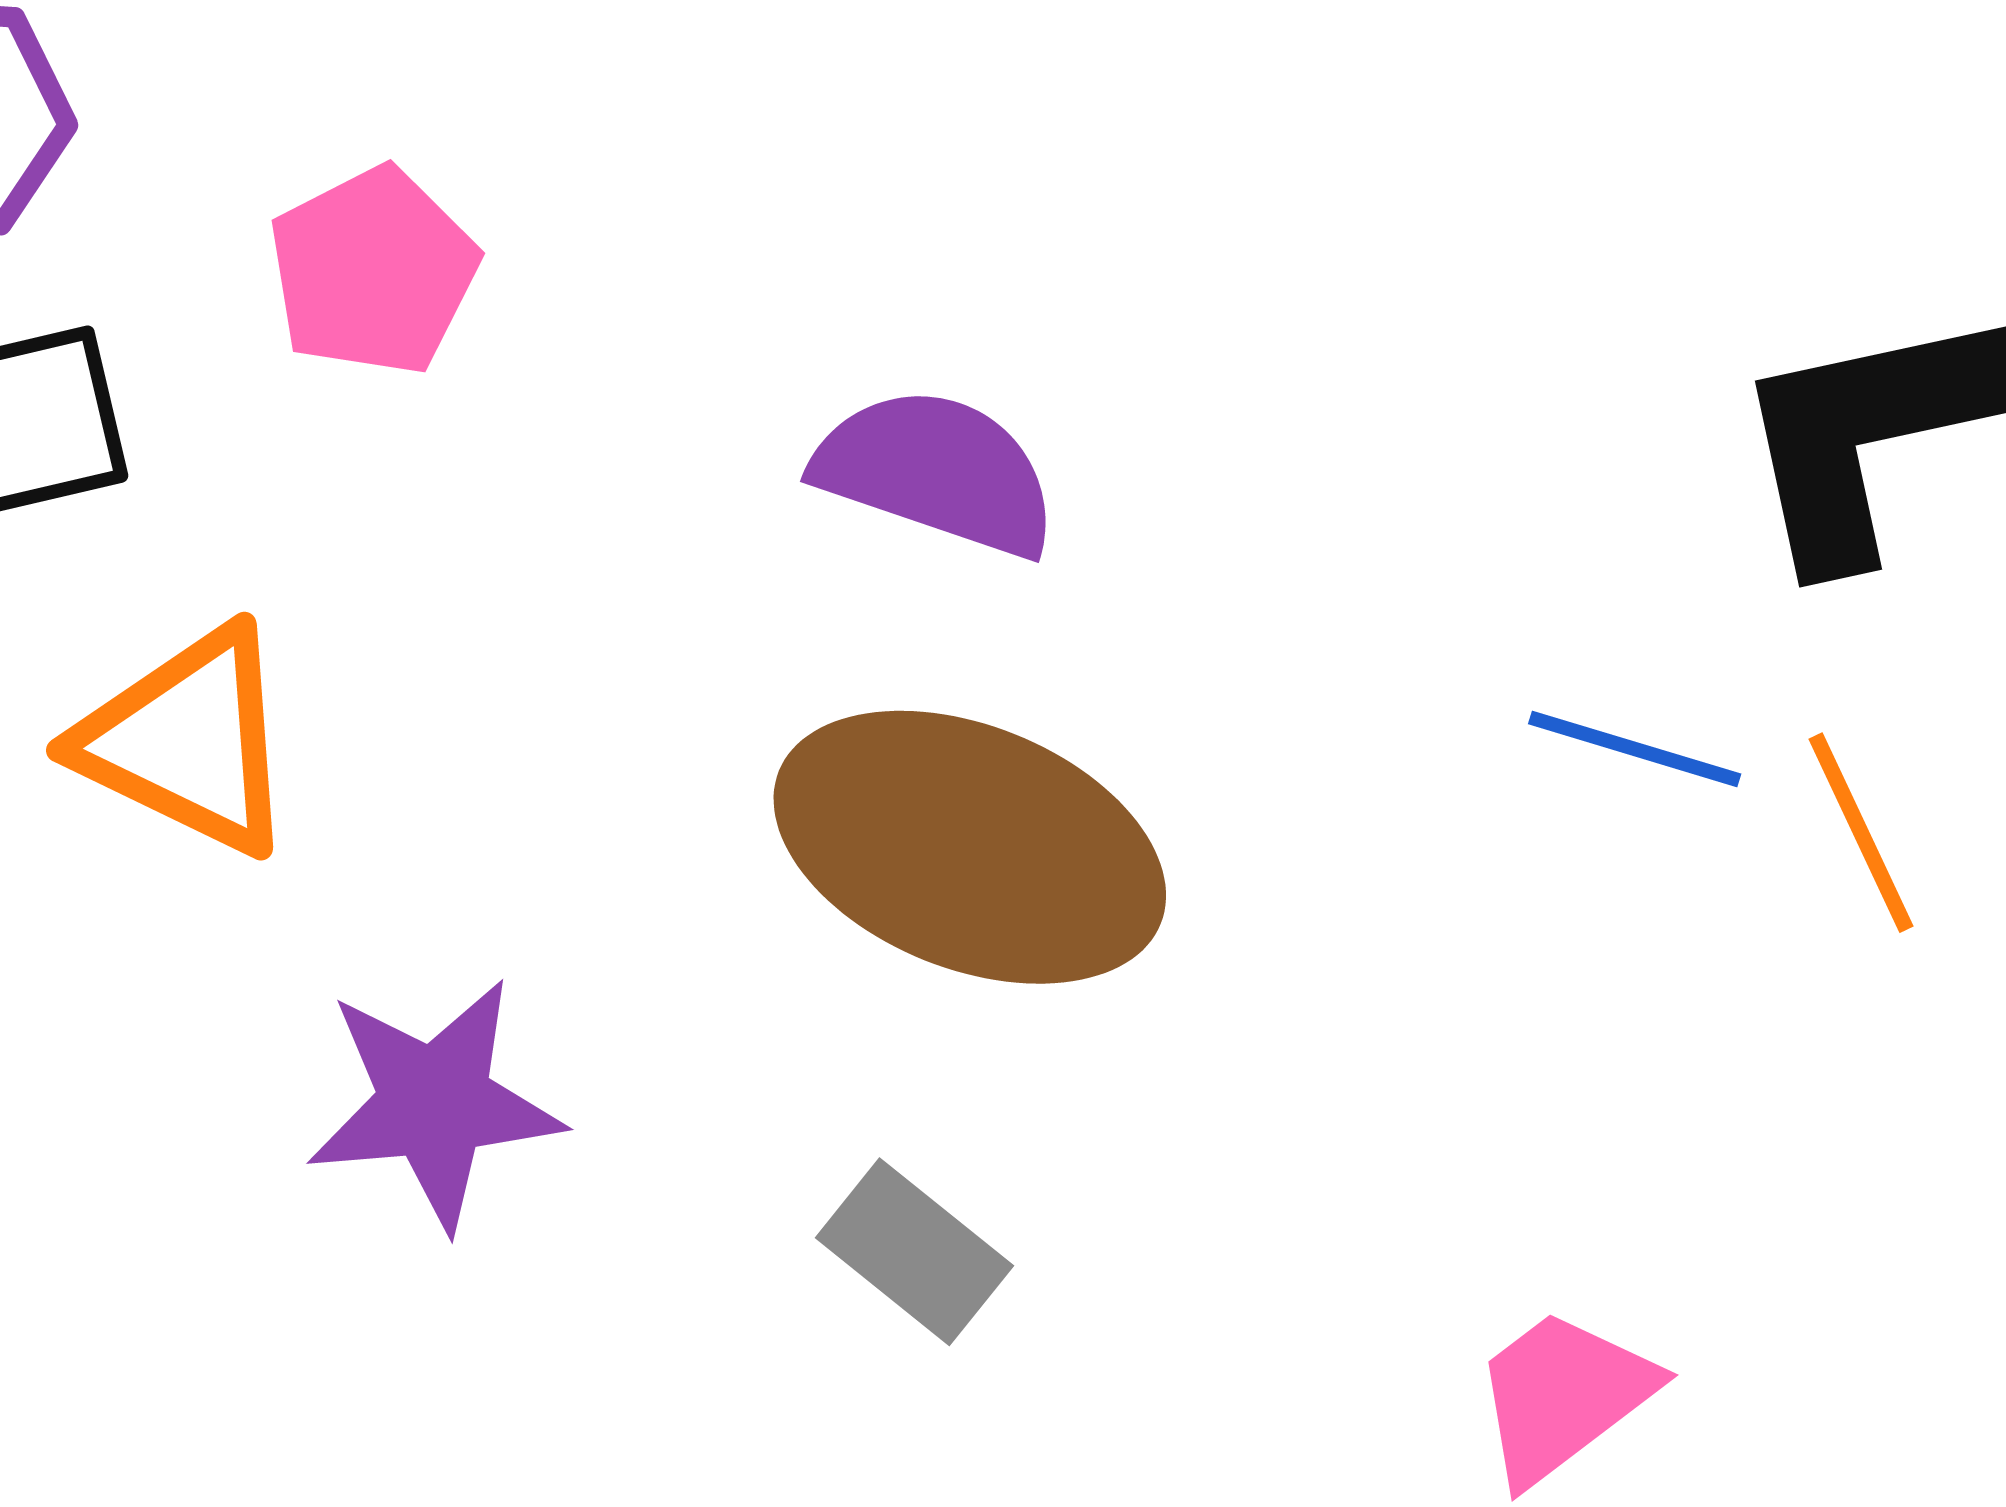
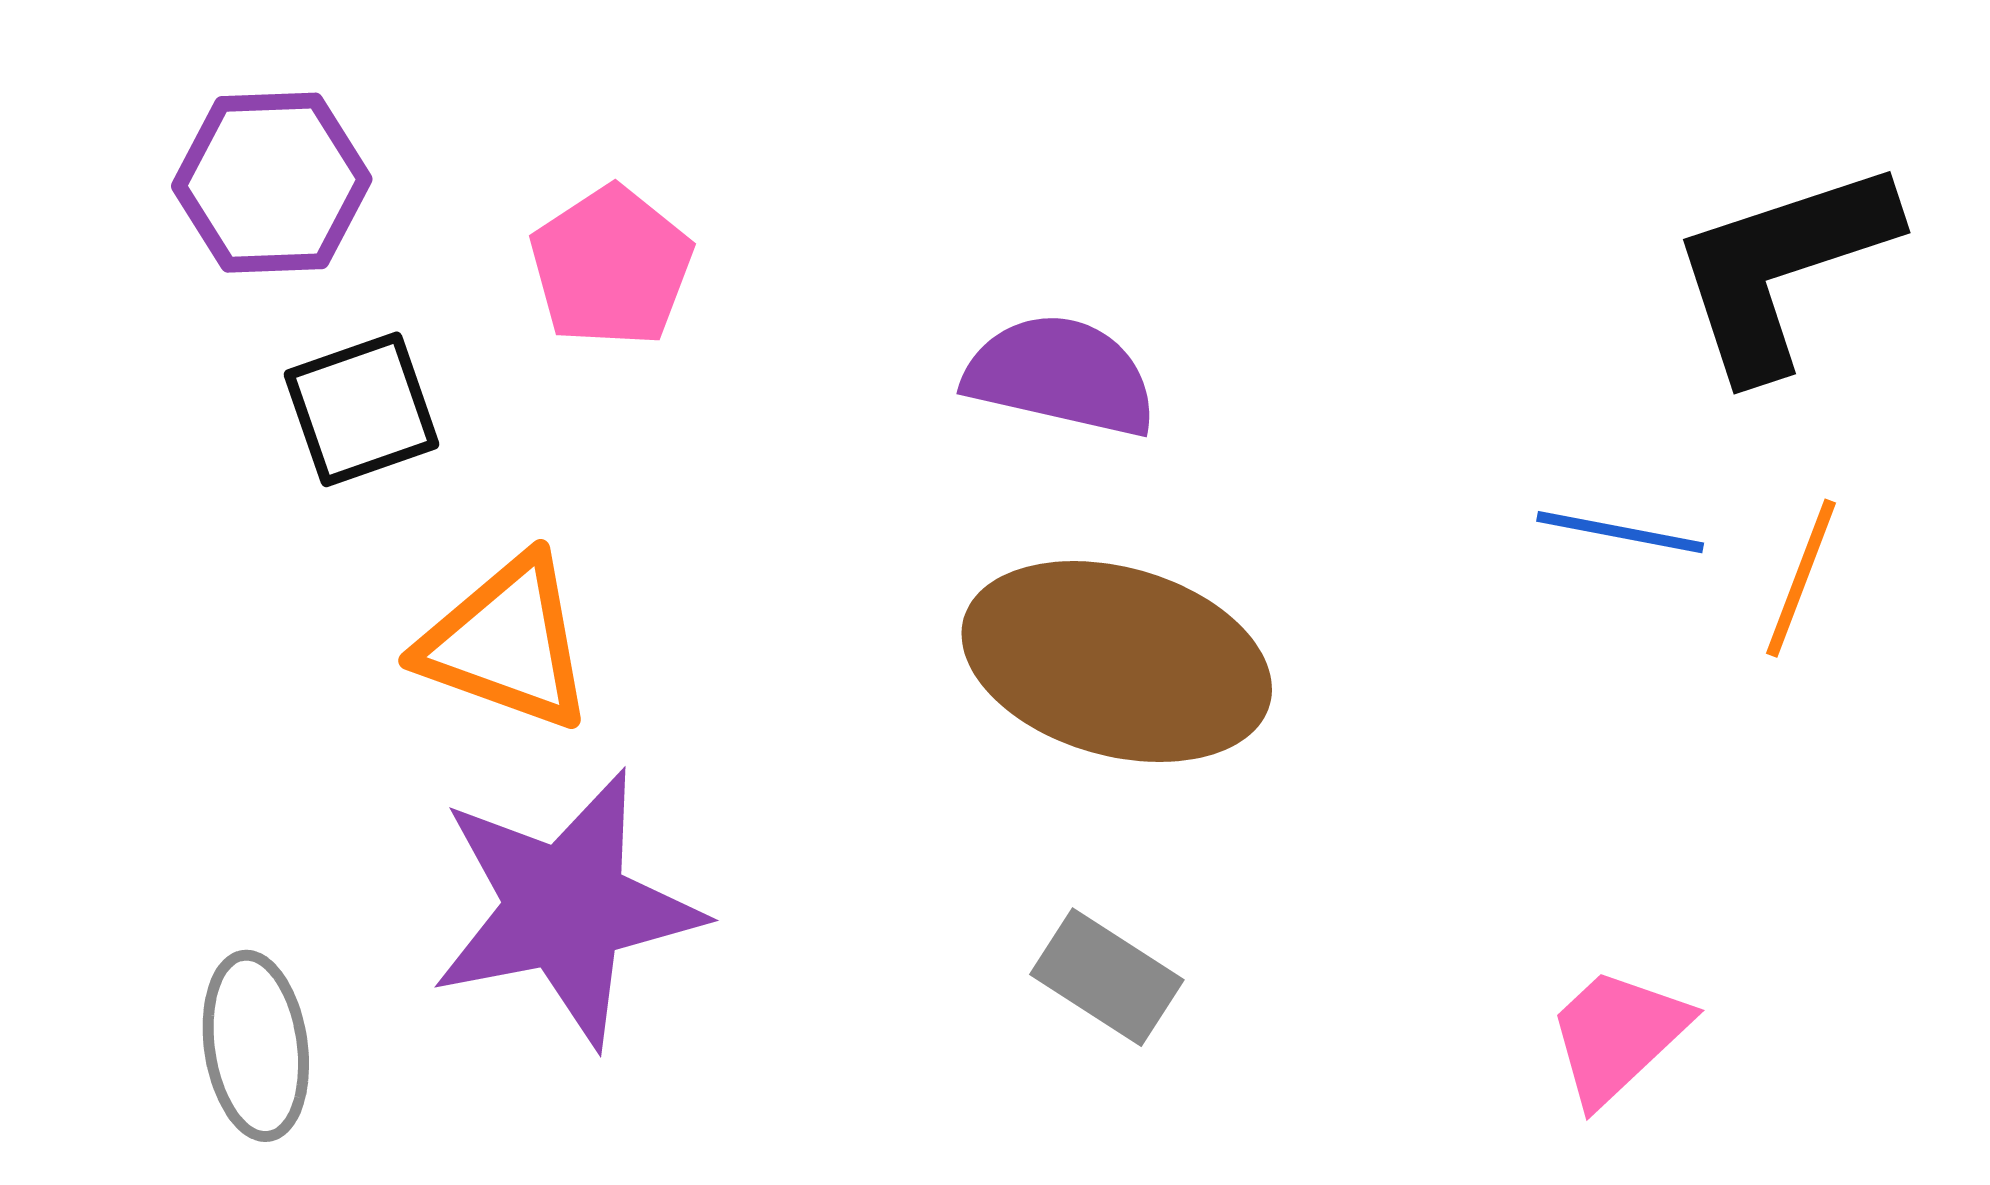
orange line: (1861, 833) -> (1801, 578), turned 52
purple star: (435, 1103) -> (566, 908), moved, size x1.4

